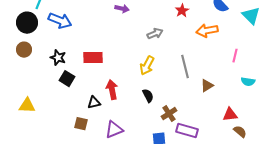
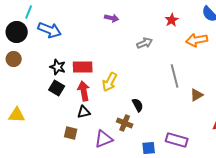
black star: (58, 58) -> (58, 67), moved
yellow arrow: (147, 66) -> (110, 82), moved
red arrow: (112, 90) -> (84, 91), moved
brown cross: (169, 114) -> (125, 123), moved, turned -35

